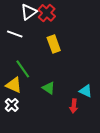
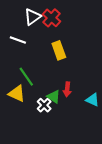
white cross: (12, 105) -> (44, 105), moved
red arrow: (74, 106) -> (67, 89), moved

